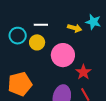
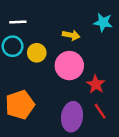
white line: (41, 25) -> (18, 22), moved
yellow arrow: (75, 28) -> (71, 35), moved

